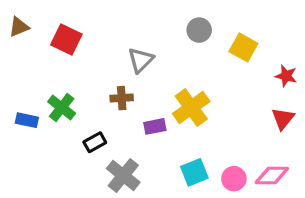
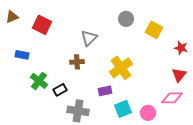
green cross: (62, 108) -> (39, 81), moved
blue rectangle: (27, 120) -> (22, 55), moved
purple rectangle: (155, 126) -> (105, 91), moved
gray cross: (123, 175) -> (78, 111), turned -30
pink diamond: (272, 175) -> (172, 98), moved

